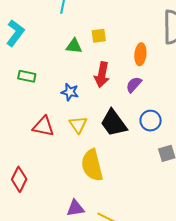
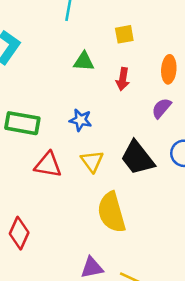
yellow square: (99, 36) -> (124, 34), moved
red arrow: (102, 75) -> (123, 79), moved, size x0.7
green rectangle: (27, 76) -> (22, 123), moved, size x1.5

